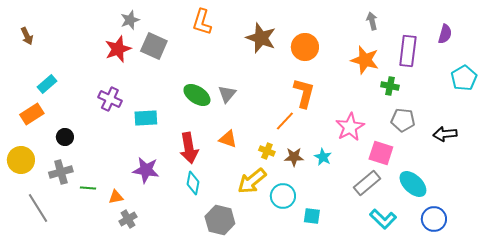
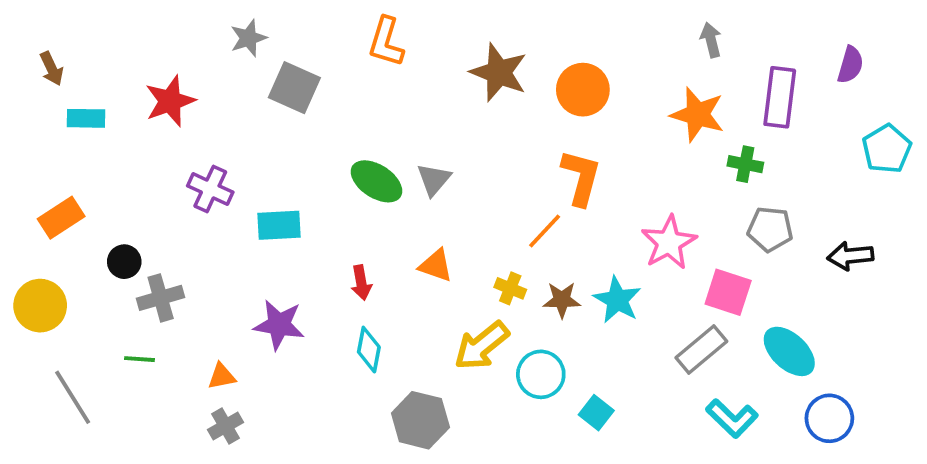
red star: (118, 49) -> (170, 101), moved
cyan rectangle: (47, 84) -> (86, 118), moved, turned 42
red arrow: (189, 148) -> (361, 283), size x0.6
cyan star: (323, 157) -> (617, 300), size x1.4
gray cross: (61, 172) -> (161, 298), moved
green line: (88, 188) -> (140, 359), moved
cyan square: (312, 216) -> (596, 413), turned 30
gray cross: (128, 219) -> (226, 426), moved

